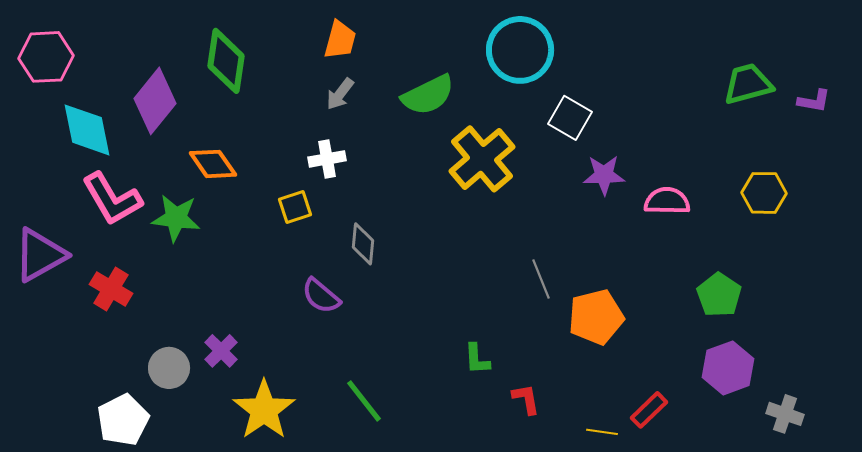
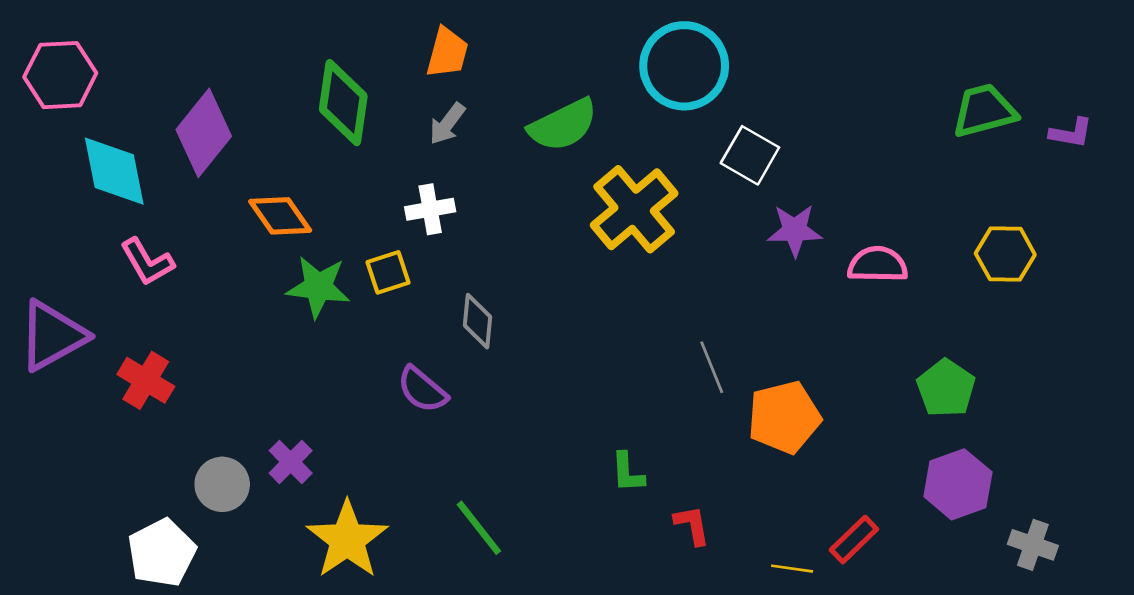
green diamond: (226, 61) -> (343, 103), moved
pink L-shape: (112, 199) -> (147, 262), size x0.7
green star: (176, 218) -> (318, 287), moved

